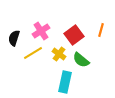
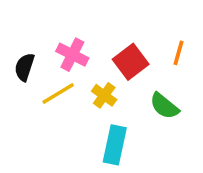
pink cross: (41, 31) -> (72, 55), turned -30
green semicircle: (81, 60) -> (164, 106), moved

